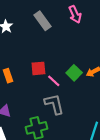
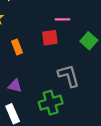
pink line: (54, 81) -> (63, 19), moved, turned -40

